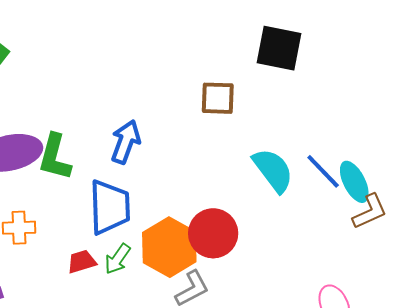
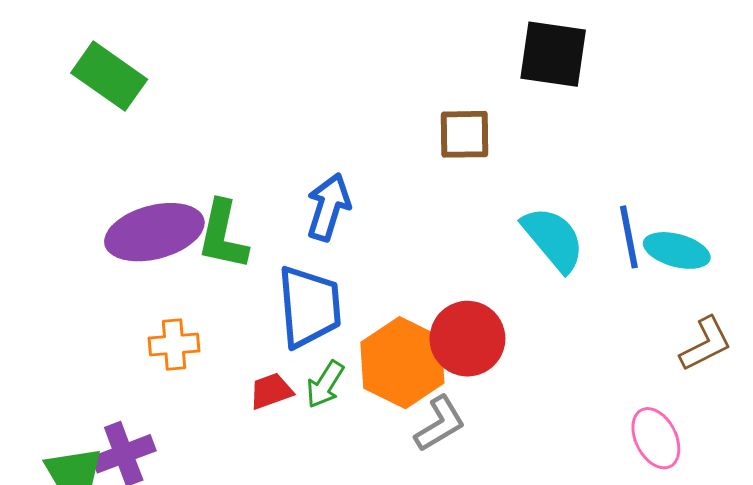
blue line: (323, 171) -> (629, 237), turned 36
cyan ellipse: (354, 182) -> (677, 250), turned -45
brown L-shape: (370, 212) -> (706, 344), moved

